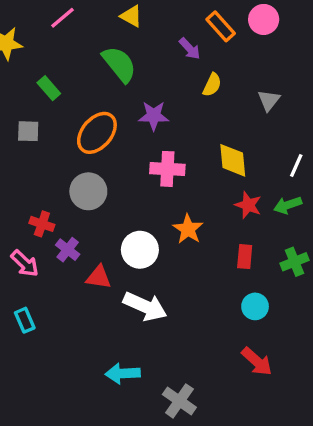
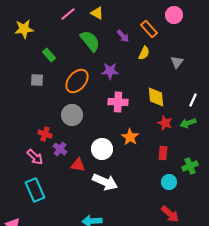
pink line: (63, 18) -> (68, 14), moved
orange rectangle: (221, 26) -> (149, 29), moved
purple arrow: (190, 49) -> (123, 36), moved
green cross: (295, 262) -> (190, 166), moved
cyan rectangle: (25, 320) -> (35, 190), size x1.6

